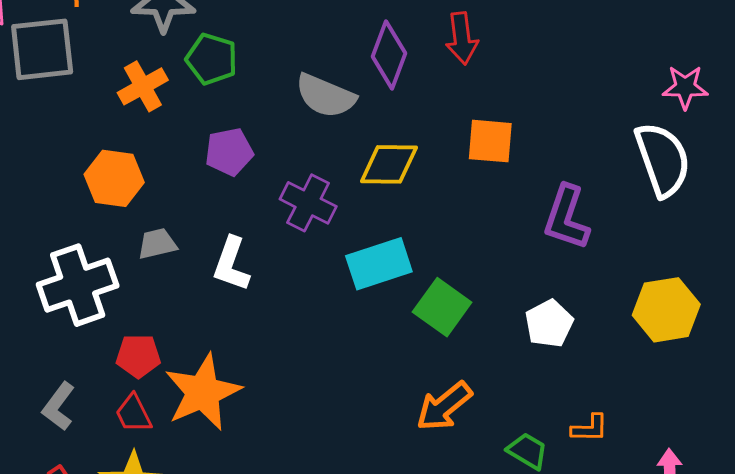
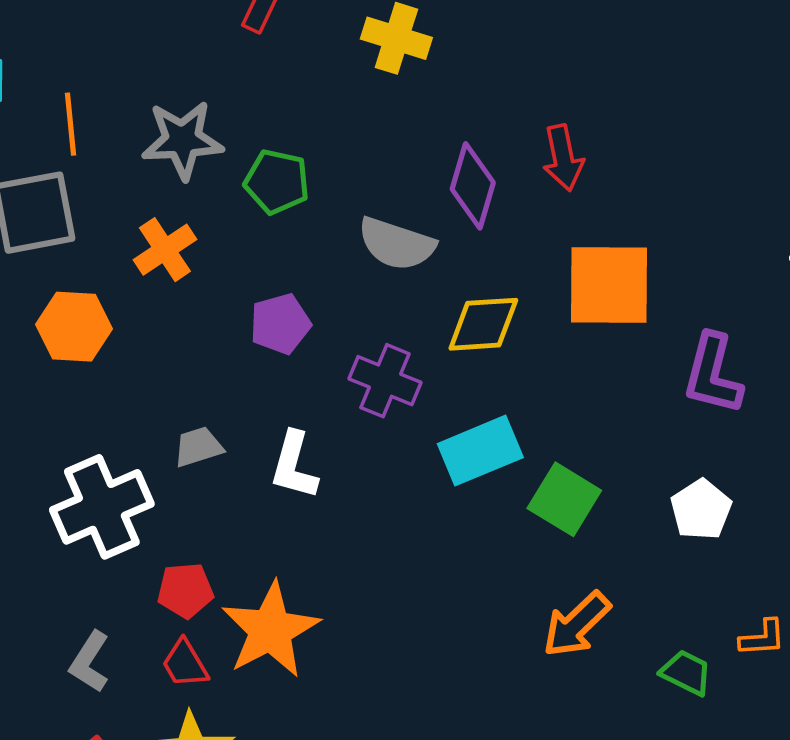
green pentagon: (212, 59) -> (277, 182), moved
orange square: (490, 141) -> (609, 285), size x1.5
orange hexagon: (114, 178) -> (74, 327), moved

